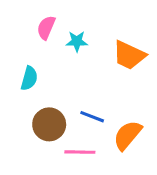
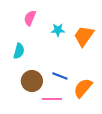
cyan star: (77, 41) -> (58, 30), moved
orange trapezoid: (129, 55) -> (84, 36), turned 100

